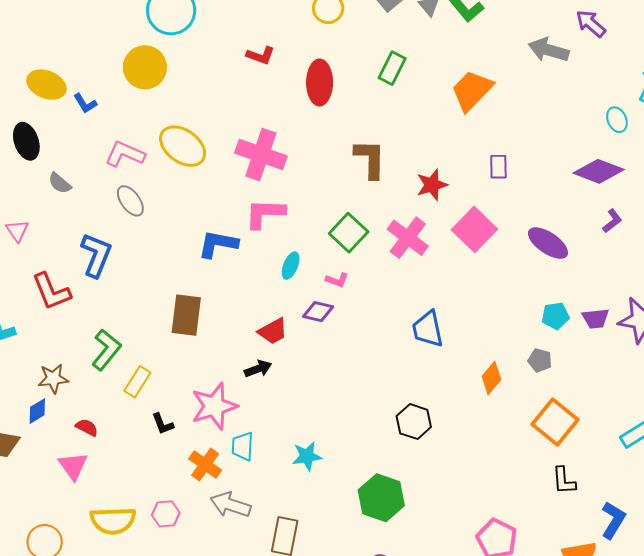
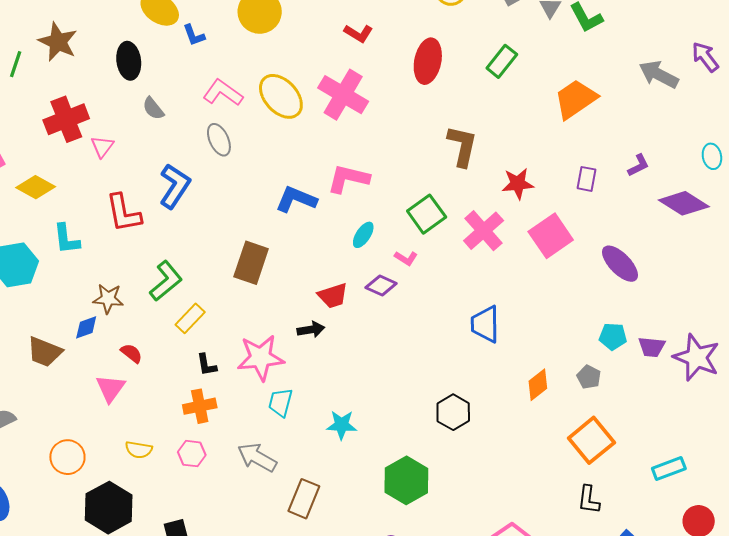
red L-shape: (261, 55) -> (358, 33), moved
pink cross: (261, 155) -> (343, 95), moved
purple L-shape: (612, 221) -> (638, 165), moved
orange cross: (205, 465) -> (200, 406), moved, turned 32
yellow semicircle: (113, 521) -> (139, 450), size x0.6

